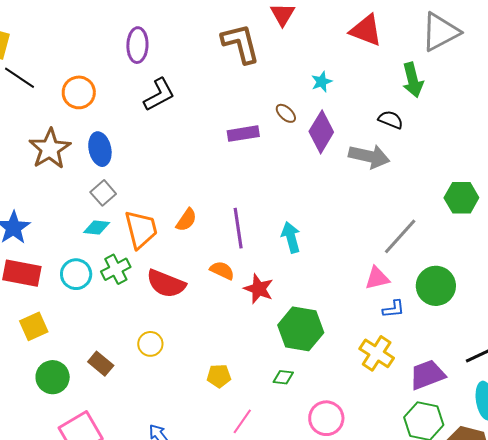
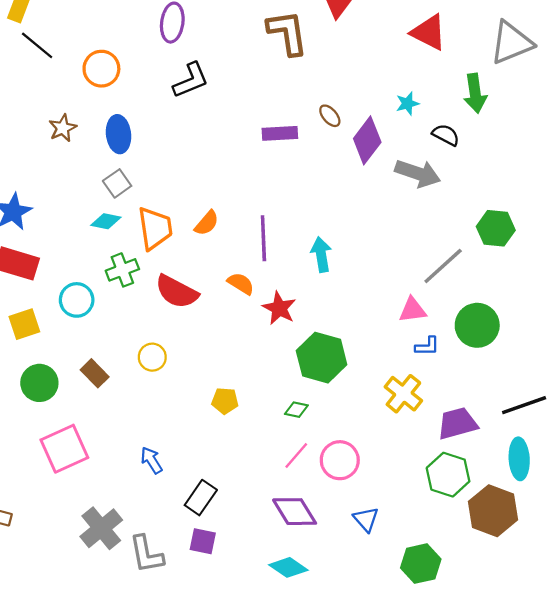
cyan star: (322, 82) -> (408, 104), moved
brown star: (50, 149) -> (63, 128), size x0.6
green hexagon: (461, 198) -> (496, 228), moved
cyan circle: (76, 274) -> (77, 300), moved
pink line: (242, 421) -> (296, 456), moved

